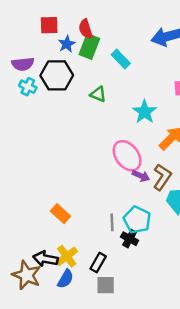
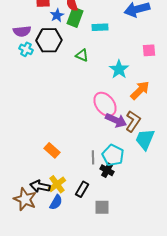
cyan rectangle: (121, 59) -> (100, 27), turned -49
purple arrow: (141, 176) -> (116, 120), size x1.5
gray square: (106, 285) -> (102, 207), moved

